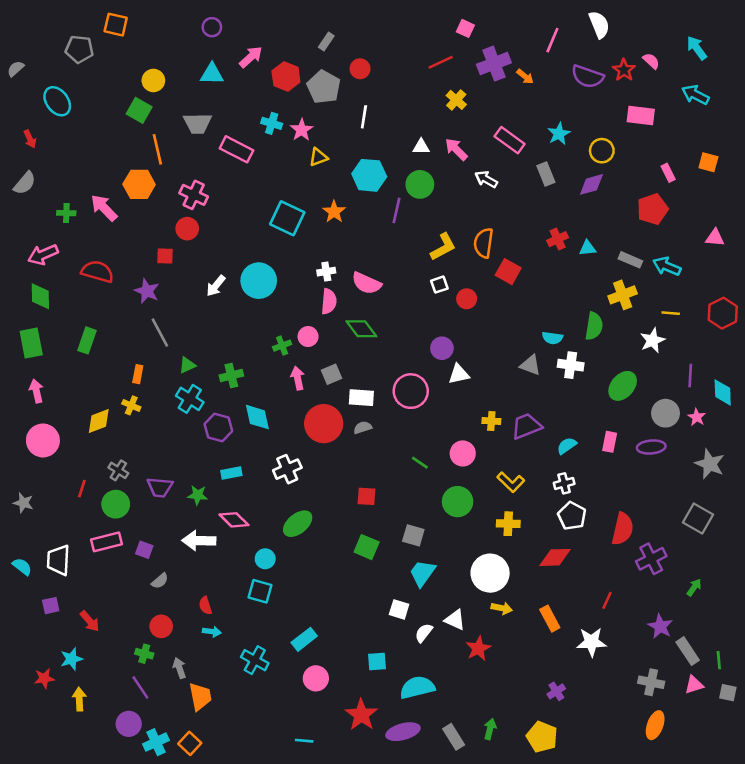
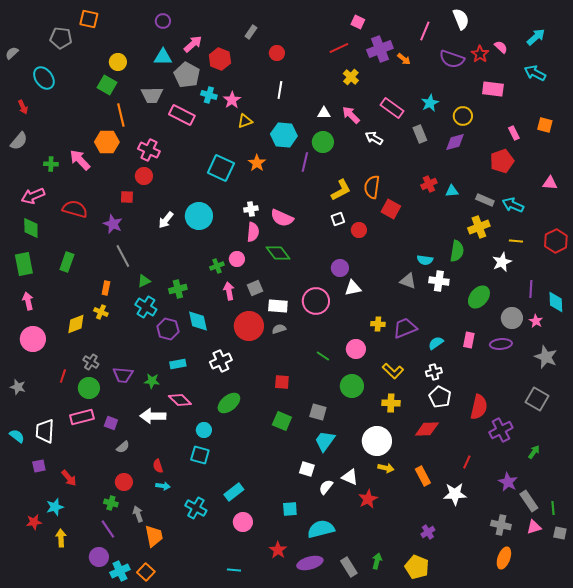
cyan arrow: (697, 48) -> (536, 37), turned 84
gray pentagon: (324, 87) -> (187, 75), moved
red star: (361, 715) -> (278, 550), size x0.7

